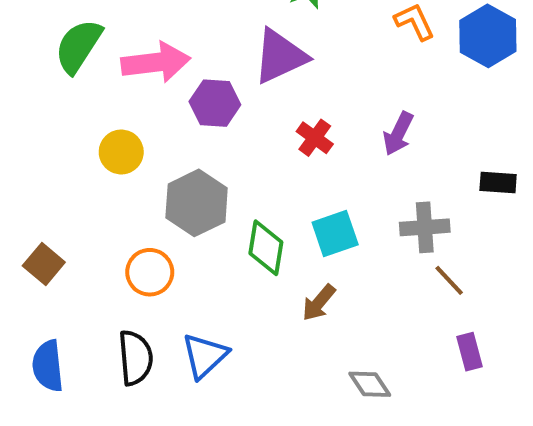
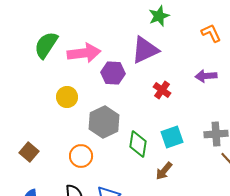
purple arrow: (398, 134) -> (206, 76), moved, turned 60

